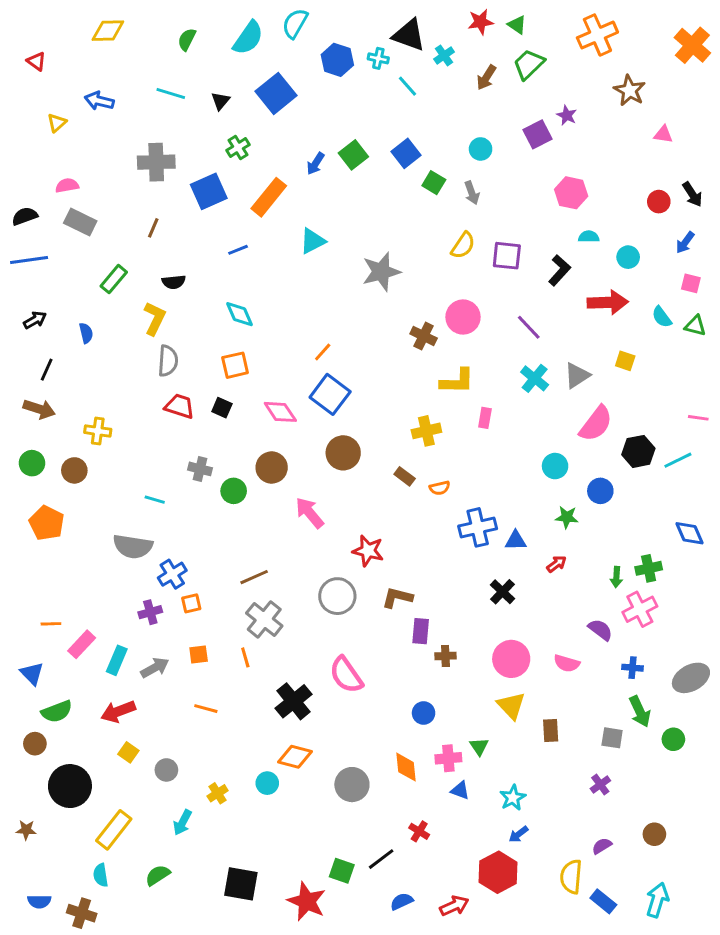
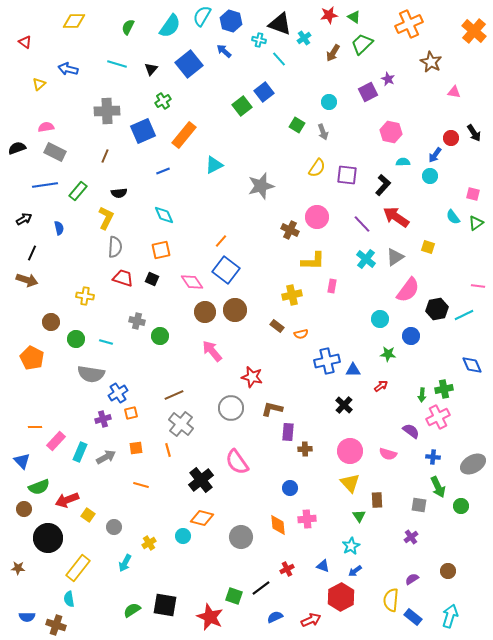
blue hexagon: (337, 60) -> (231, 21), moved
blue square: (406, 153) -> (264, 92), moved
blue arrow: (315, 164) -> (224, 51), moved, turned 98
blue arrow: (685, 242) -> (435, 155), moved
blue line: (29, 260) -> (45, 185), moved
red arrow: (608, 302) -> (396, 217), moved, turned -144
green triangle: (695, 326) -> (476, 223), turned -49
yellow cross: (98, 431) -> (85, 296), moved
green circle: (32, 463) -> (76, 339), moved
brown circle: (272, 468) -> (205, 312), moved
red arrow: (118, 712) -> (67, 500), moved
green triangle: (479, 747) -> (359, 516), moved
blue triangle: (460, 790) -> (323, 566), moved
red cross: (419, 831) -> (287, 569), turned 32
green semicircle: (158, 875) -> (132, 610), moved

